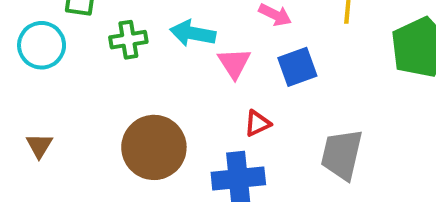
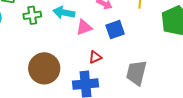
pink triangle: (234, 63) -> (84, 27), turned 42

